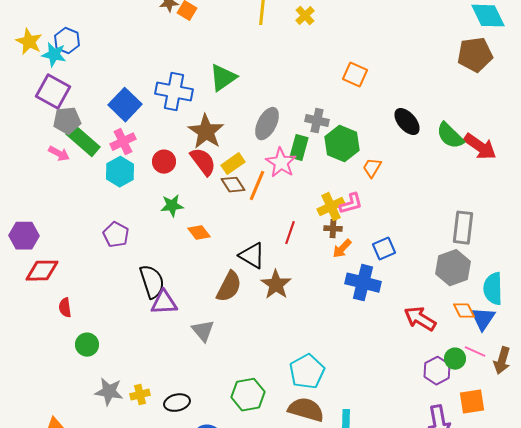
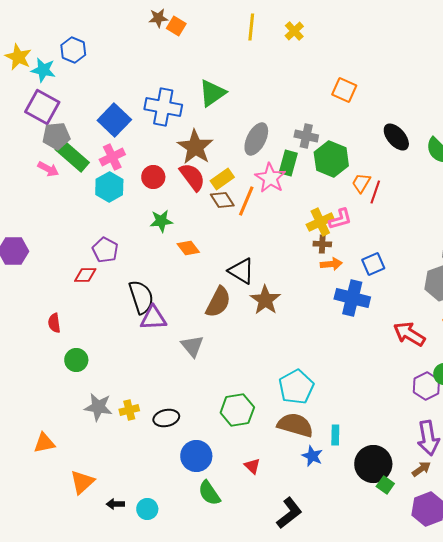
blue hexagon: (67, 41) -> (73, 50), moved
red line: (290, 233) -> (375, 192), moved
orange arrow: (342, 249) -> (331, 264), turned -140
red diamond: (42, 271) -> (85, 275), moved, size x0.7

